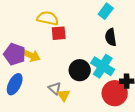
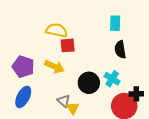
cyan rectangle: (106, 11) -> (115, 23), turned -35
yellow arrow: (31, 55) -> (55, 67), moved
cyan cross: (103, 66) -> (112, 79), size x0.7

